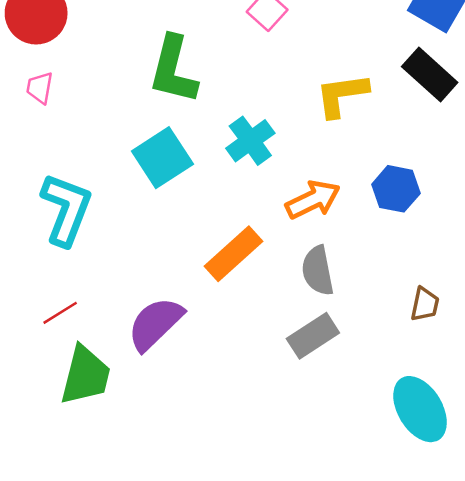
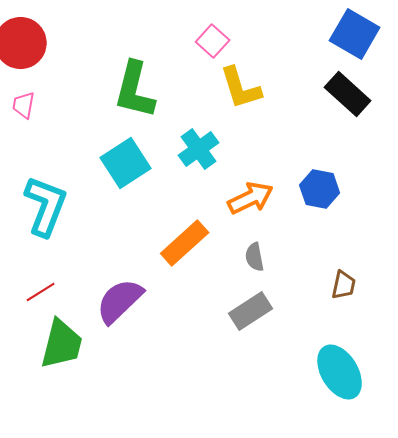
yellow L-shape: (342, 95) -> (241, 88), moved, turned -99
gray semicircle: (318, 271) -> (255, 257), size x0.7

